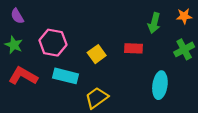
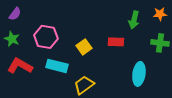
purple semicircle: (17, 16) -> (15, 14), turned -112
green cross: (184, 49) -> (160, 43), turned 36

